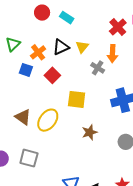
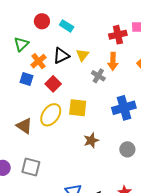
red cross: (118, 27) -> (118, 35), turned 30
green triangle: (13, 44) -> (21, 44), moved
yellow ellipse: (48, 120) -> (51, 115), moved

